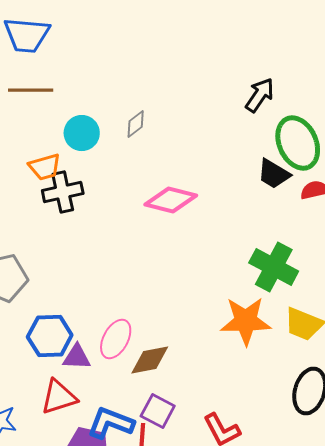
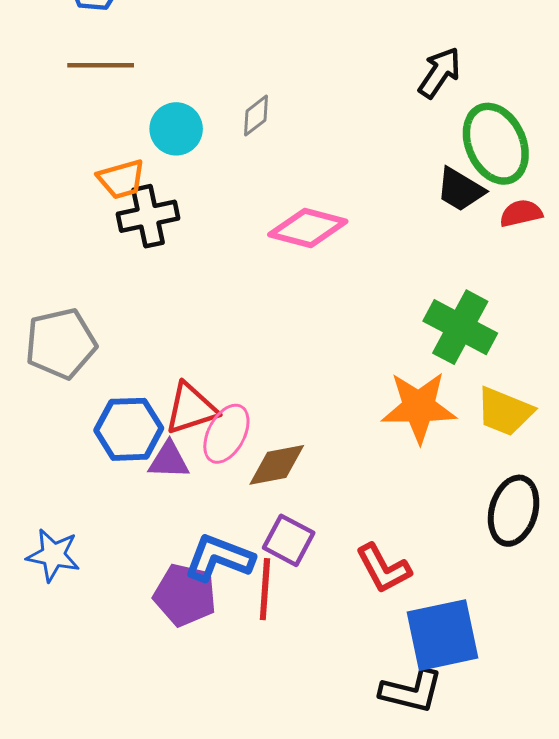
red triangle: (59, 397) -> (191, 409), moved

